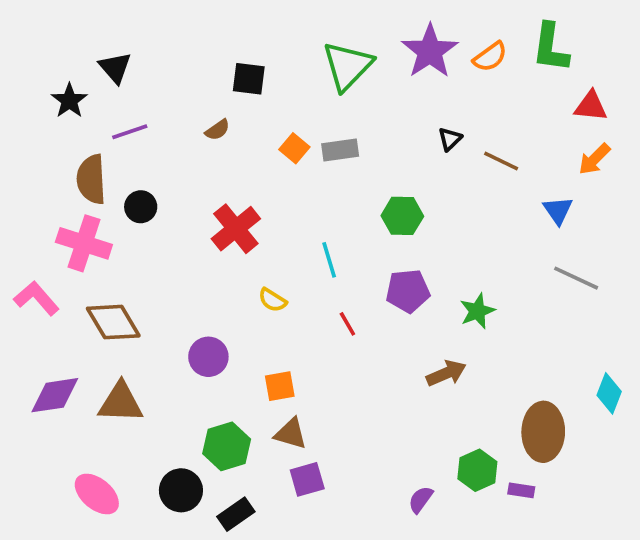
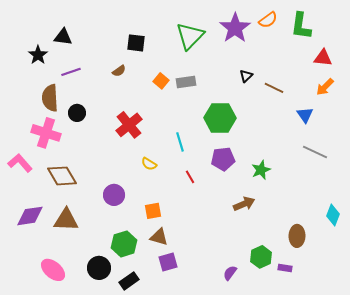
orange semicircle: (490, 57) -> (268, 20), moved
black triangle: (115, 68) -> (63, 37), turned -42
green hexagon: (402, 216) -> (220, 118), size x1.4
brown ellipse: (543, 432) -> (297, 236), size x0.7

